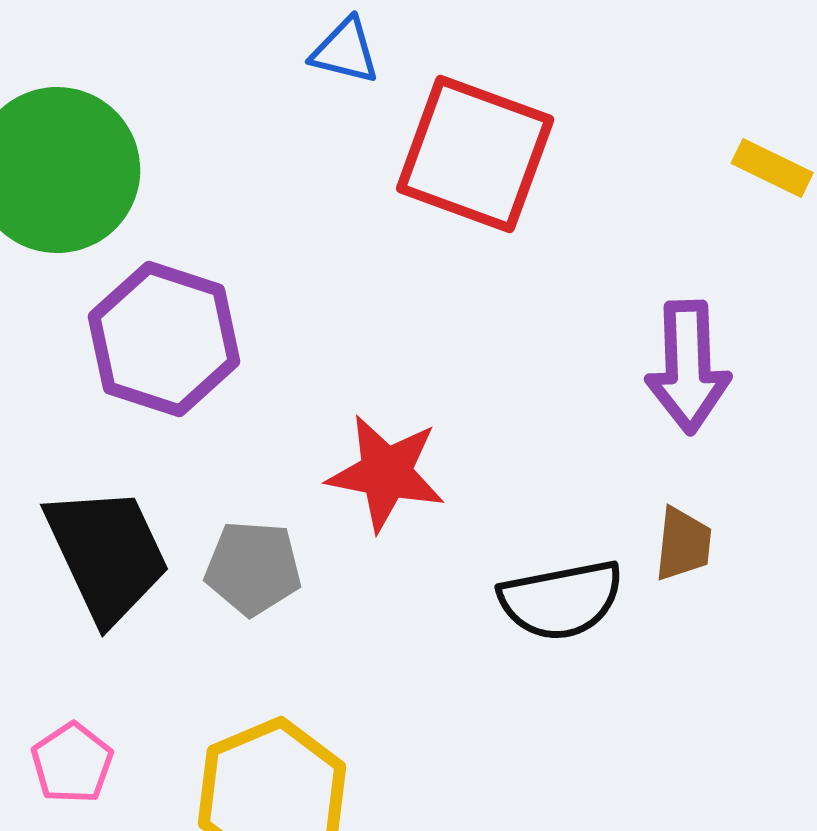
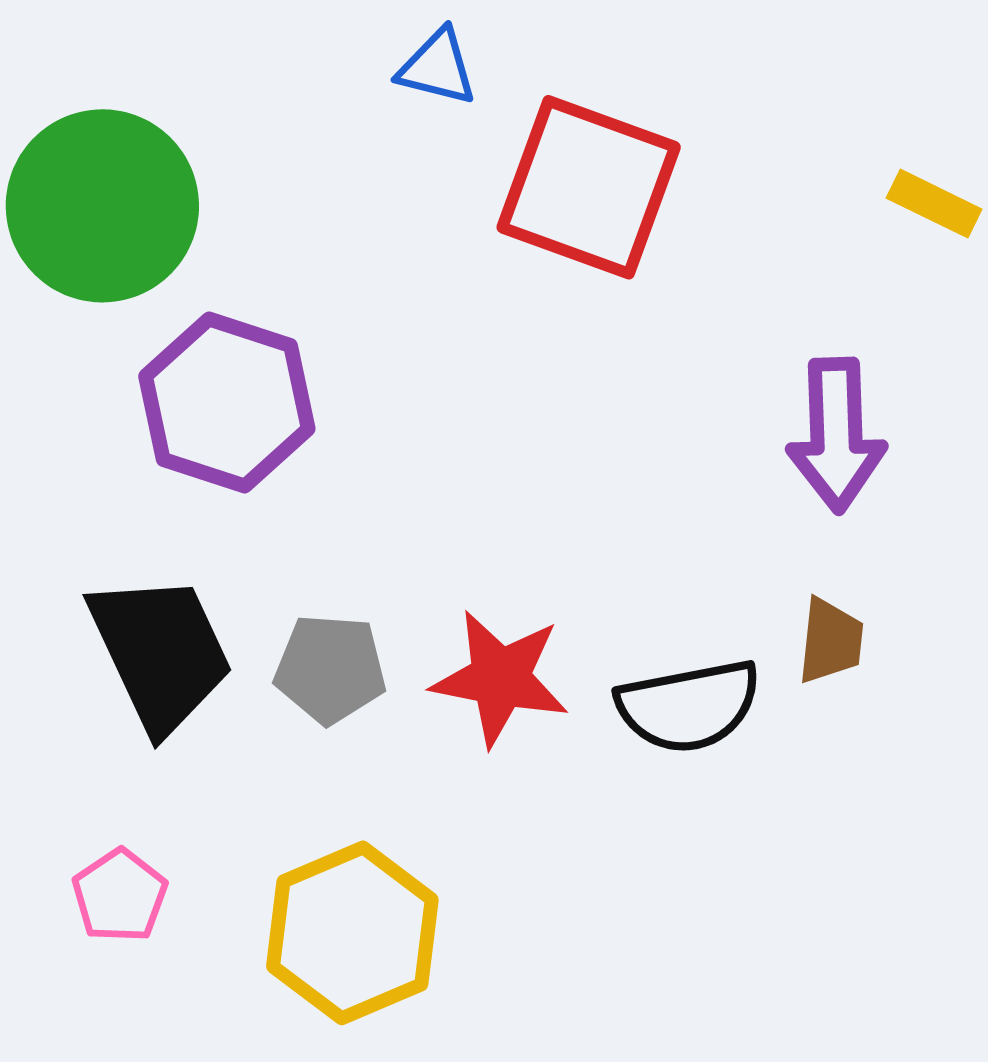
red star: (386, 473) -> (500, 678), moved

